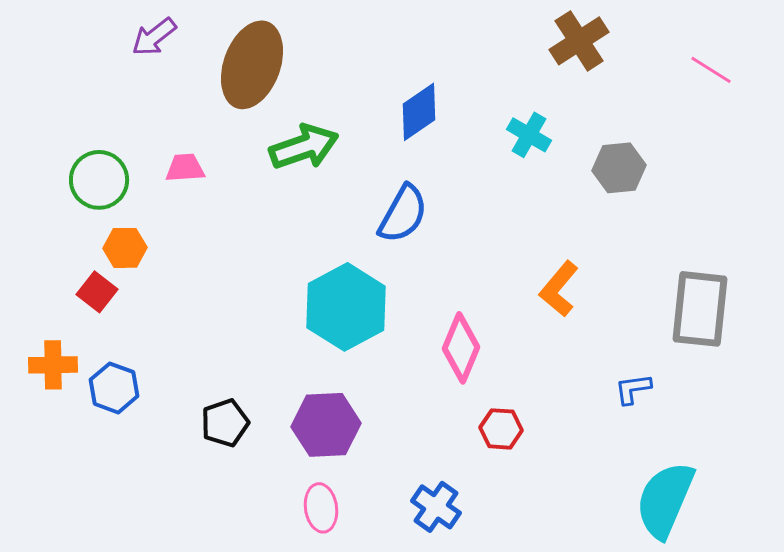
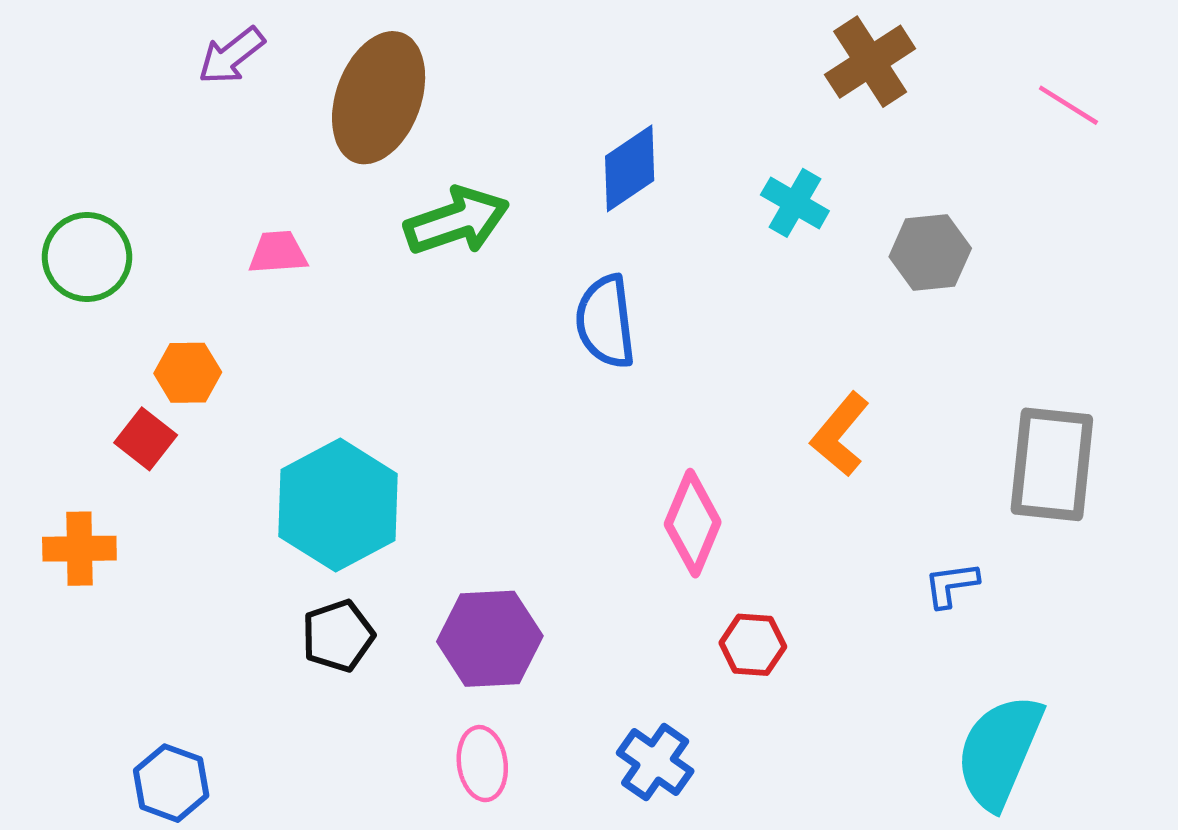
green circle: (99, 180) -> (87, 257), moved
blue semicircle: (403, 214) -> (606, 322), turned 144
cyan hexagon: (346, 307) -> (338, 505), moved
blue hexagon: (114, 388) -> (171, 783), moved

